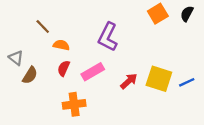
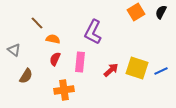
pink rectangle: (93, 72) -> (80, 62), turned -54
brown semicircle: (30, 75) -> (26, 76), moved

